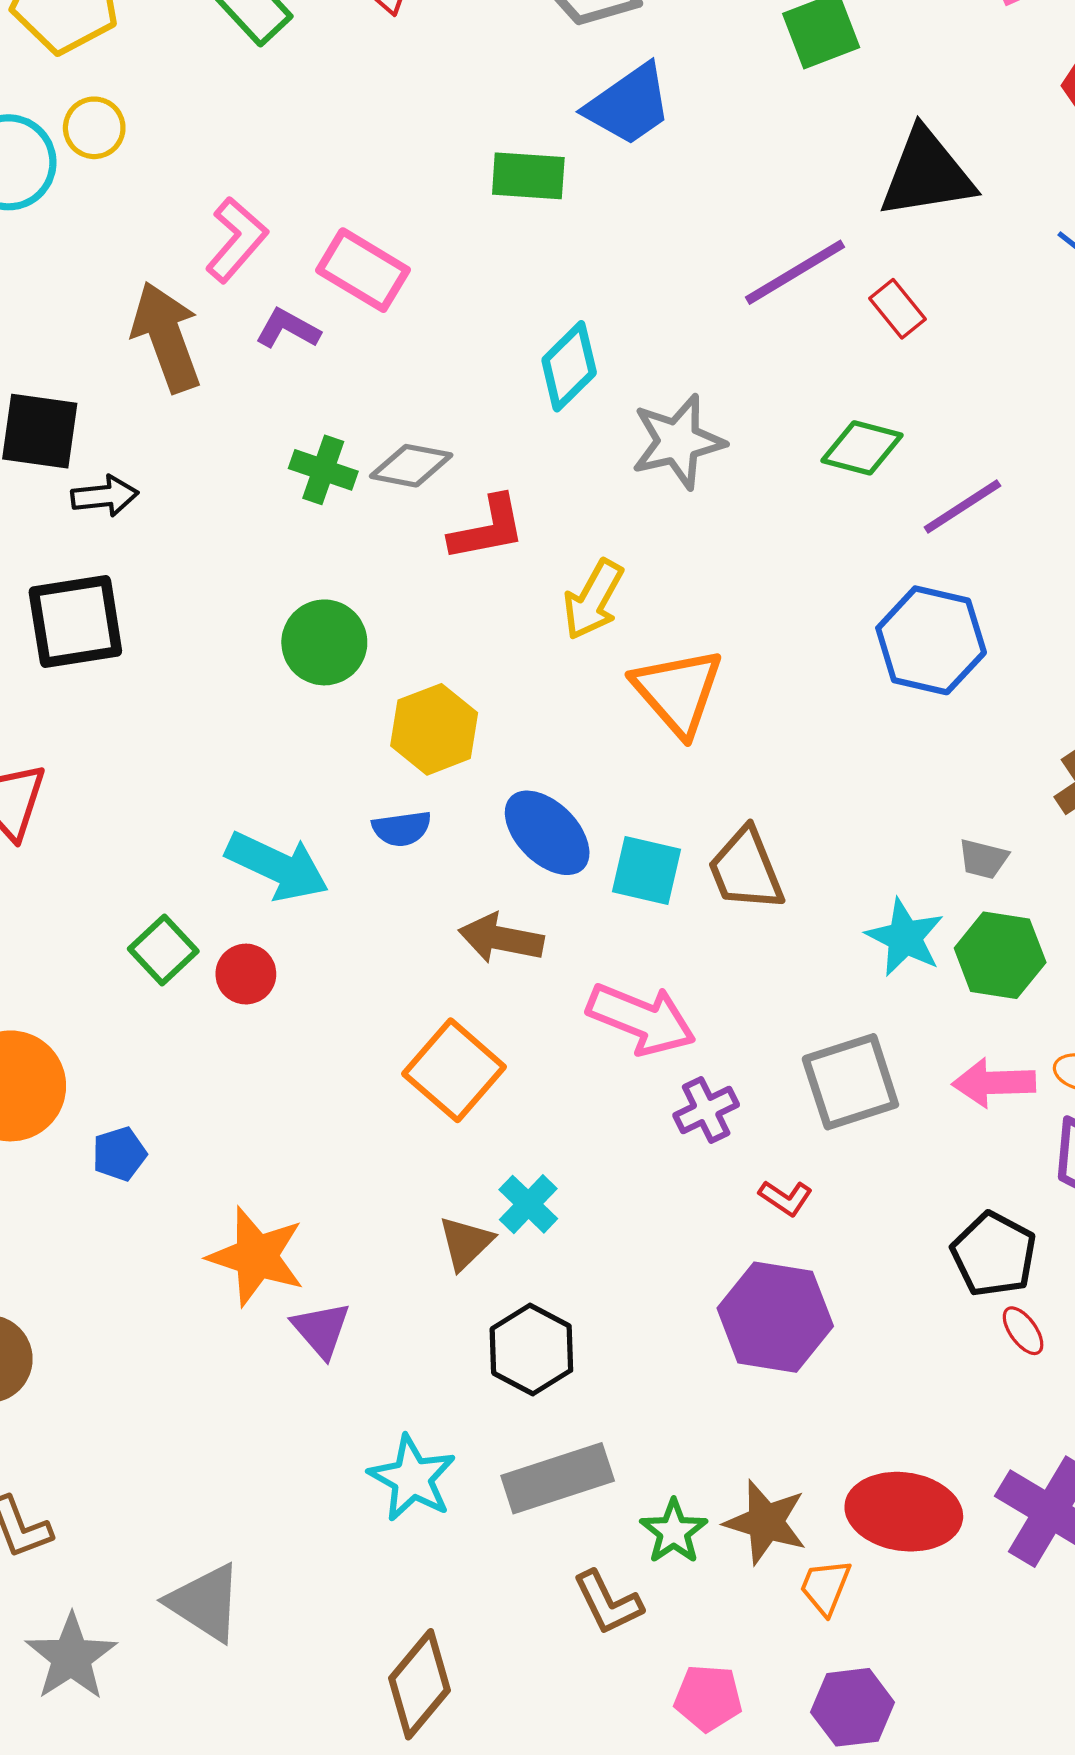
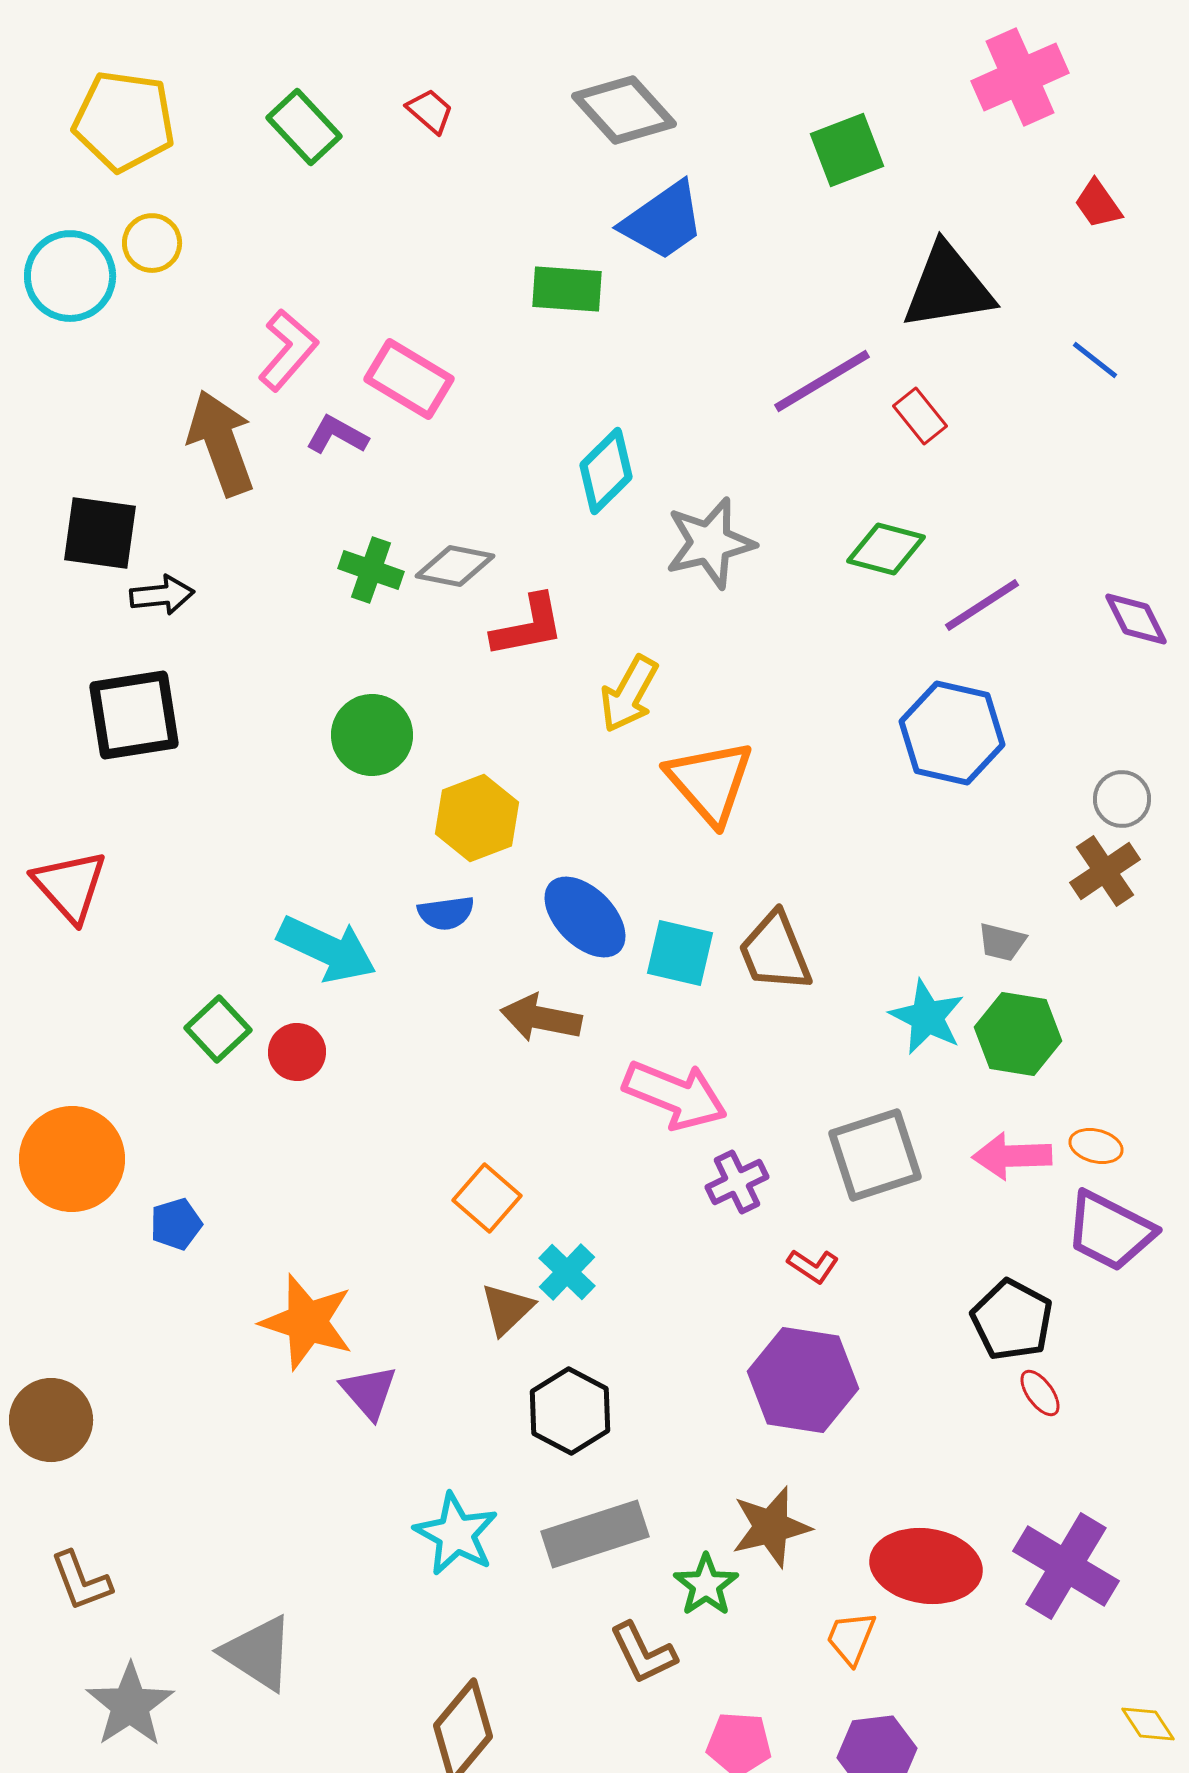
orange square: (454, 1070) -> (487, 1198), moved, size x0.7
brown star: (766, 1522) -> (771, 1527), moved, turned -30

